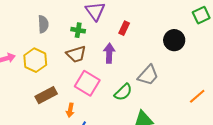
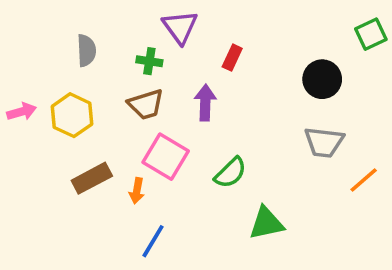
gray trapezoid: (148, 75) -> (324, 142), moved, turned 55
orange arrow: (70, 110) -> (137, 191), moved

